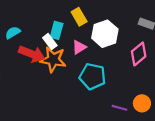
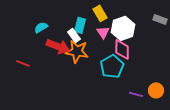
pink triangle: (79, 47) -> (103, 32), moved, turned -32
pink diamond: (139, 54) -> (122, 49), moved, turned -50
cyan pentagon: (93, 76) -> (112, 66), turned 30

